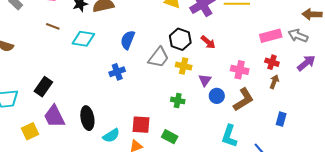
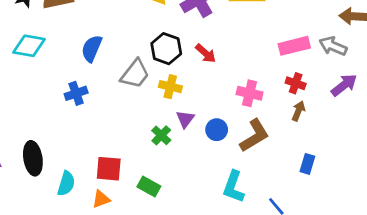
purple triangle: (205, 80) -> (185, 119), moved
green cross: (178, 100) -> (161, 135), turned 32
cyan semicircle: (111, 136) -> (66, 184), turned -42

